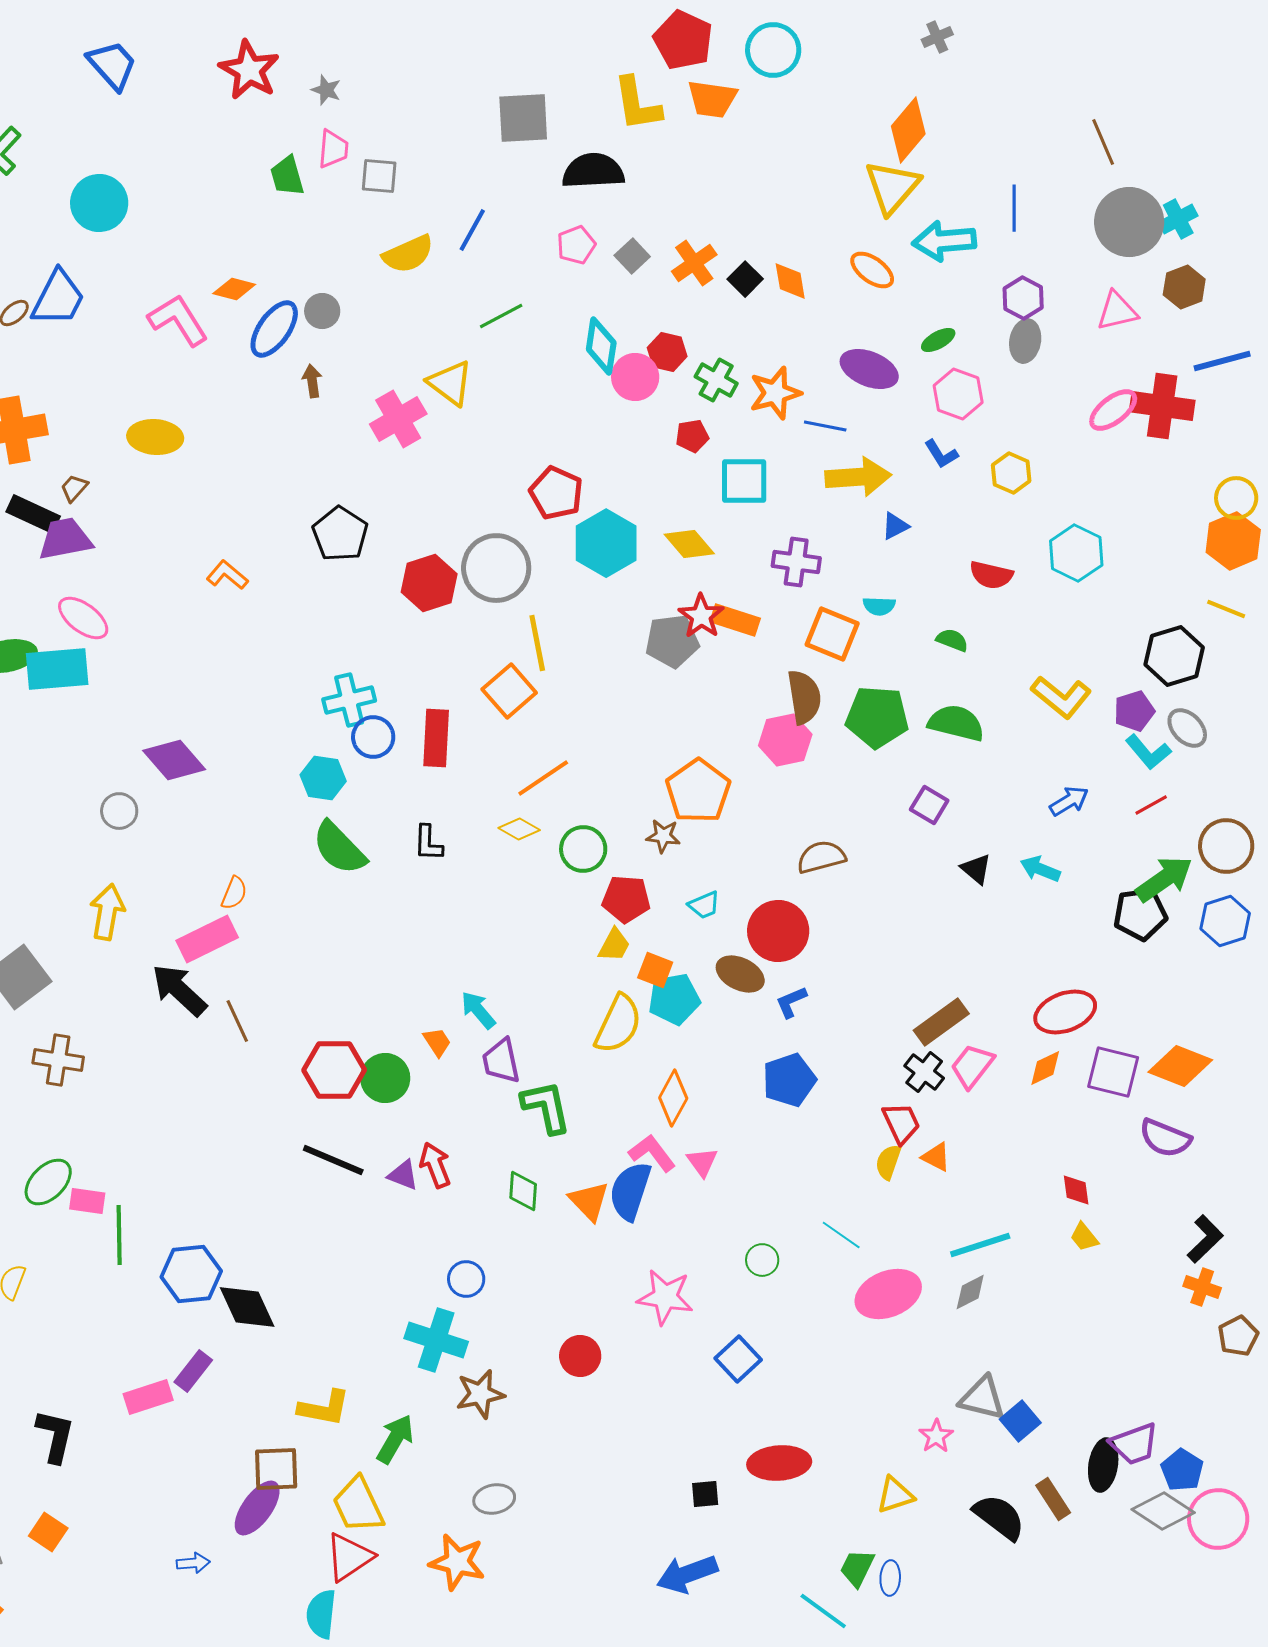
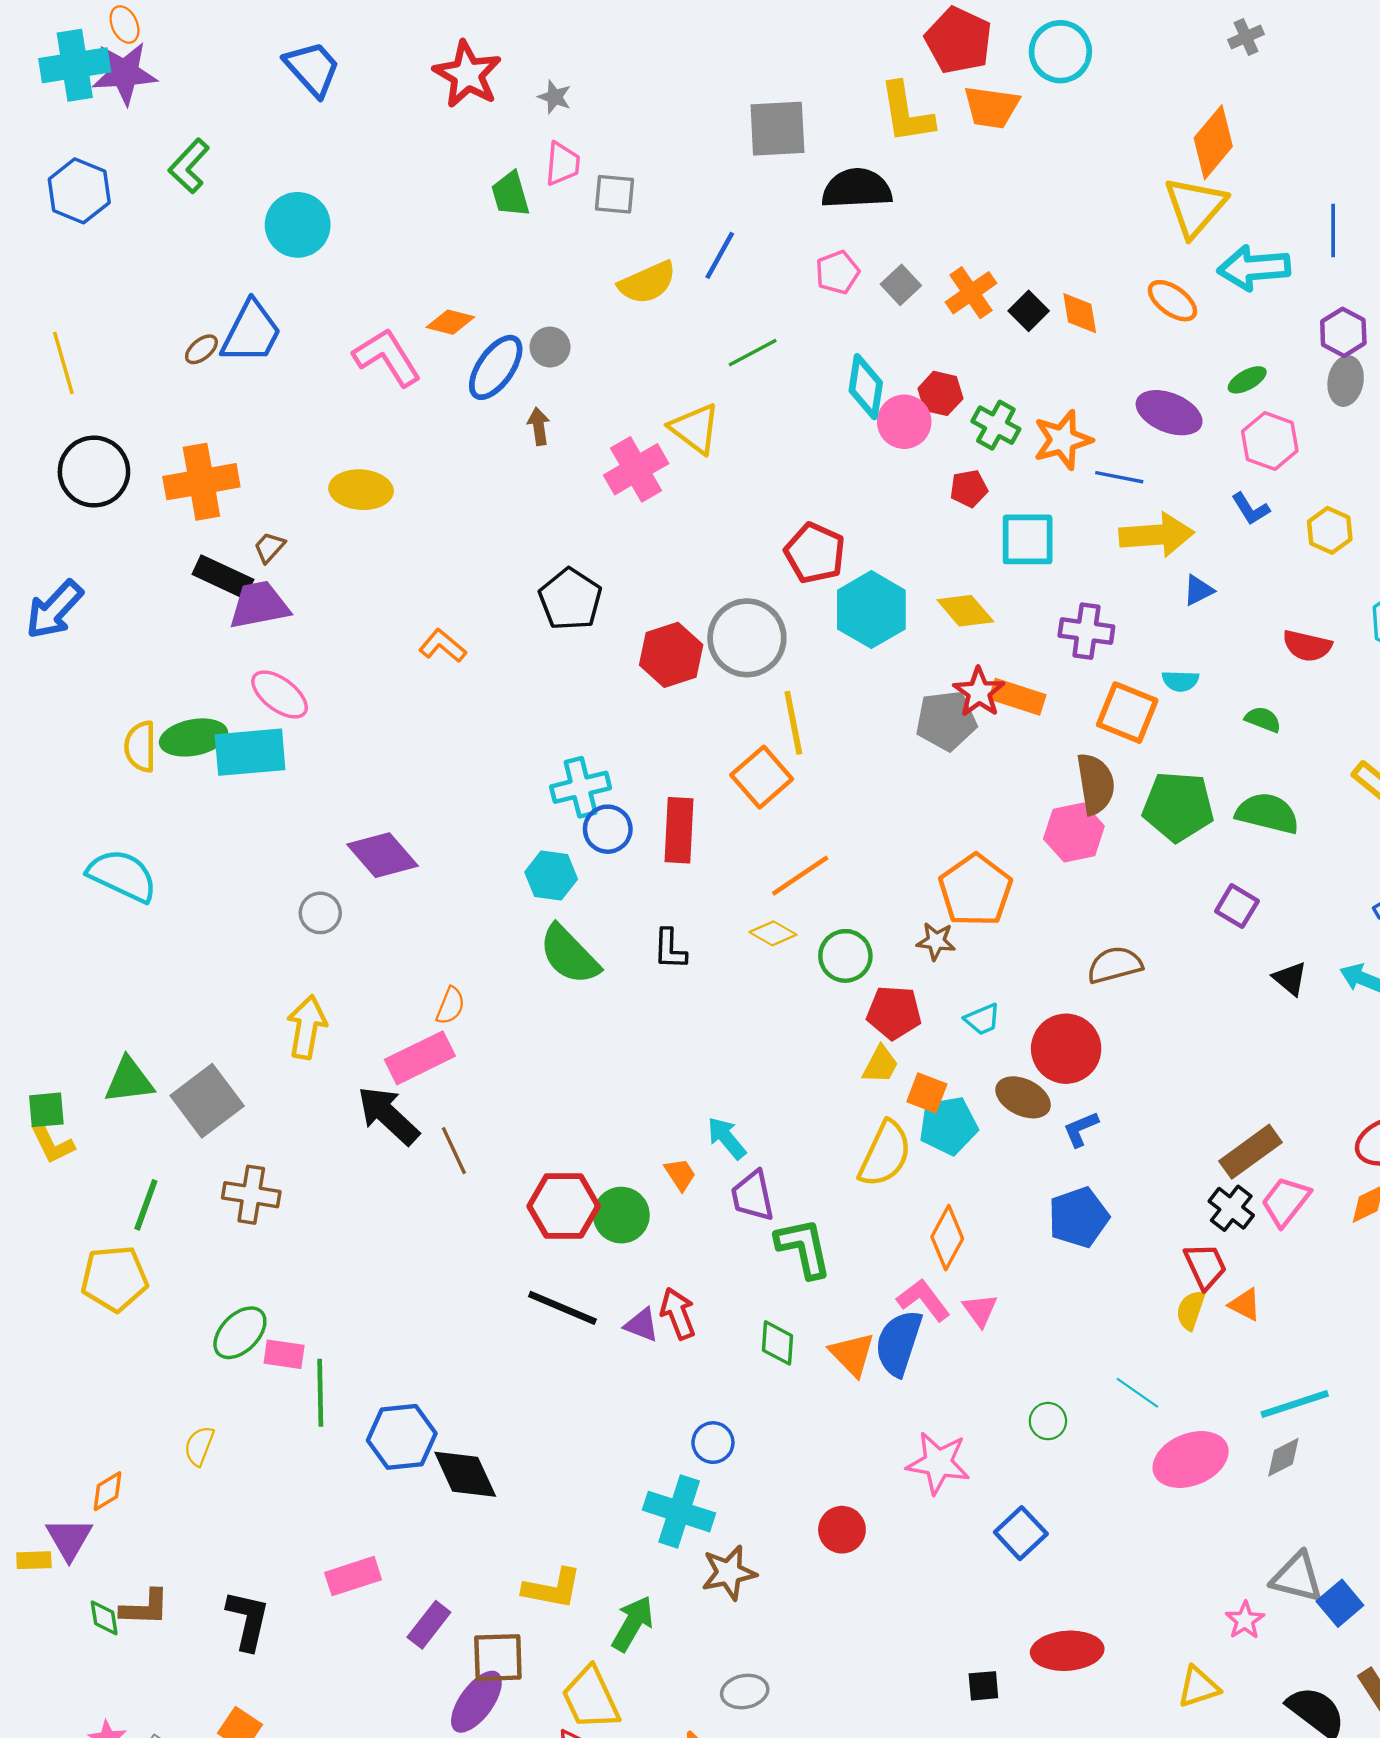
purple rectangle: (193, 1371) -> (429, 1625), moved

